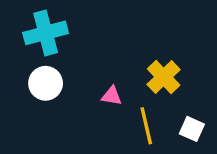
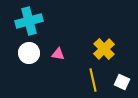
pink triangle: (112, 96) -> (58, 54), moved

